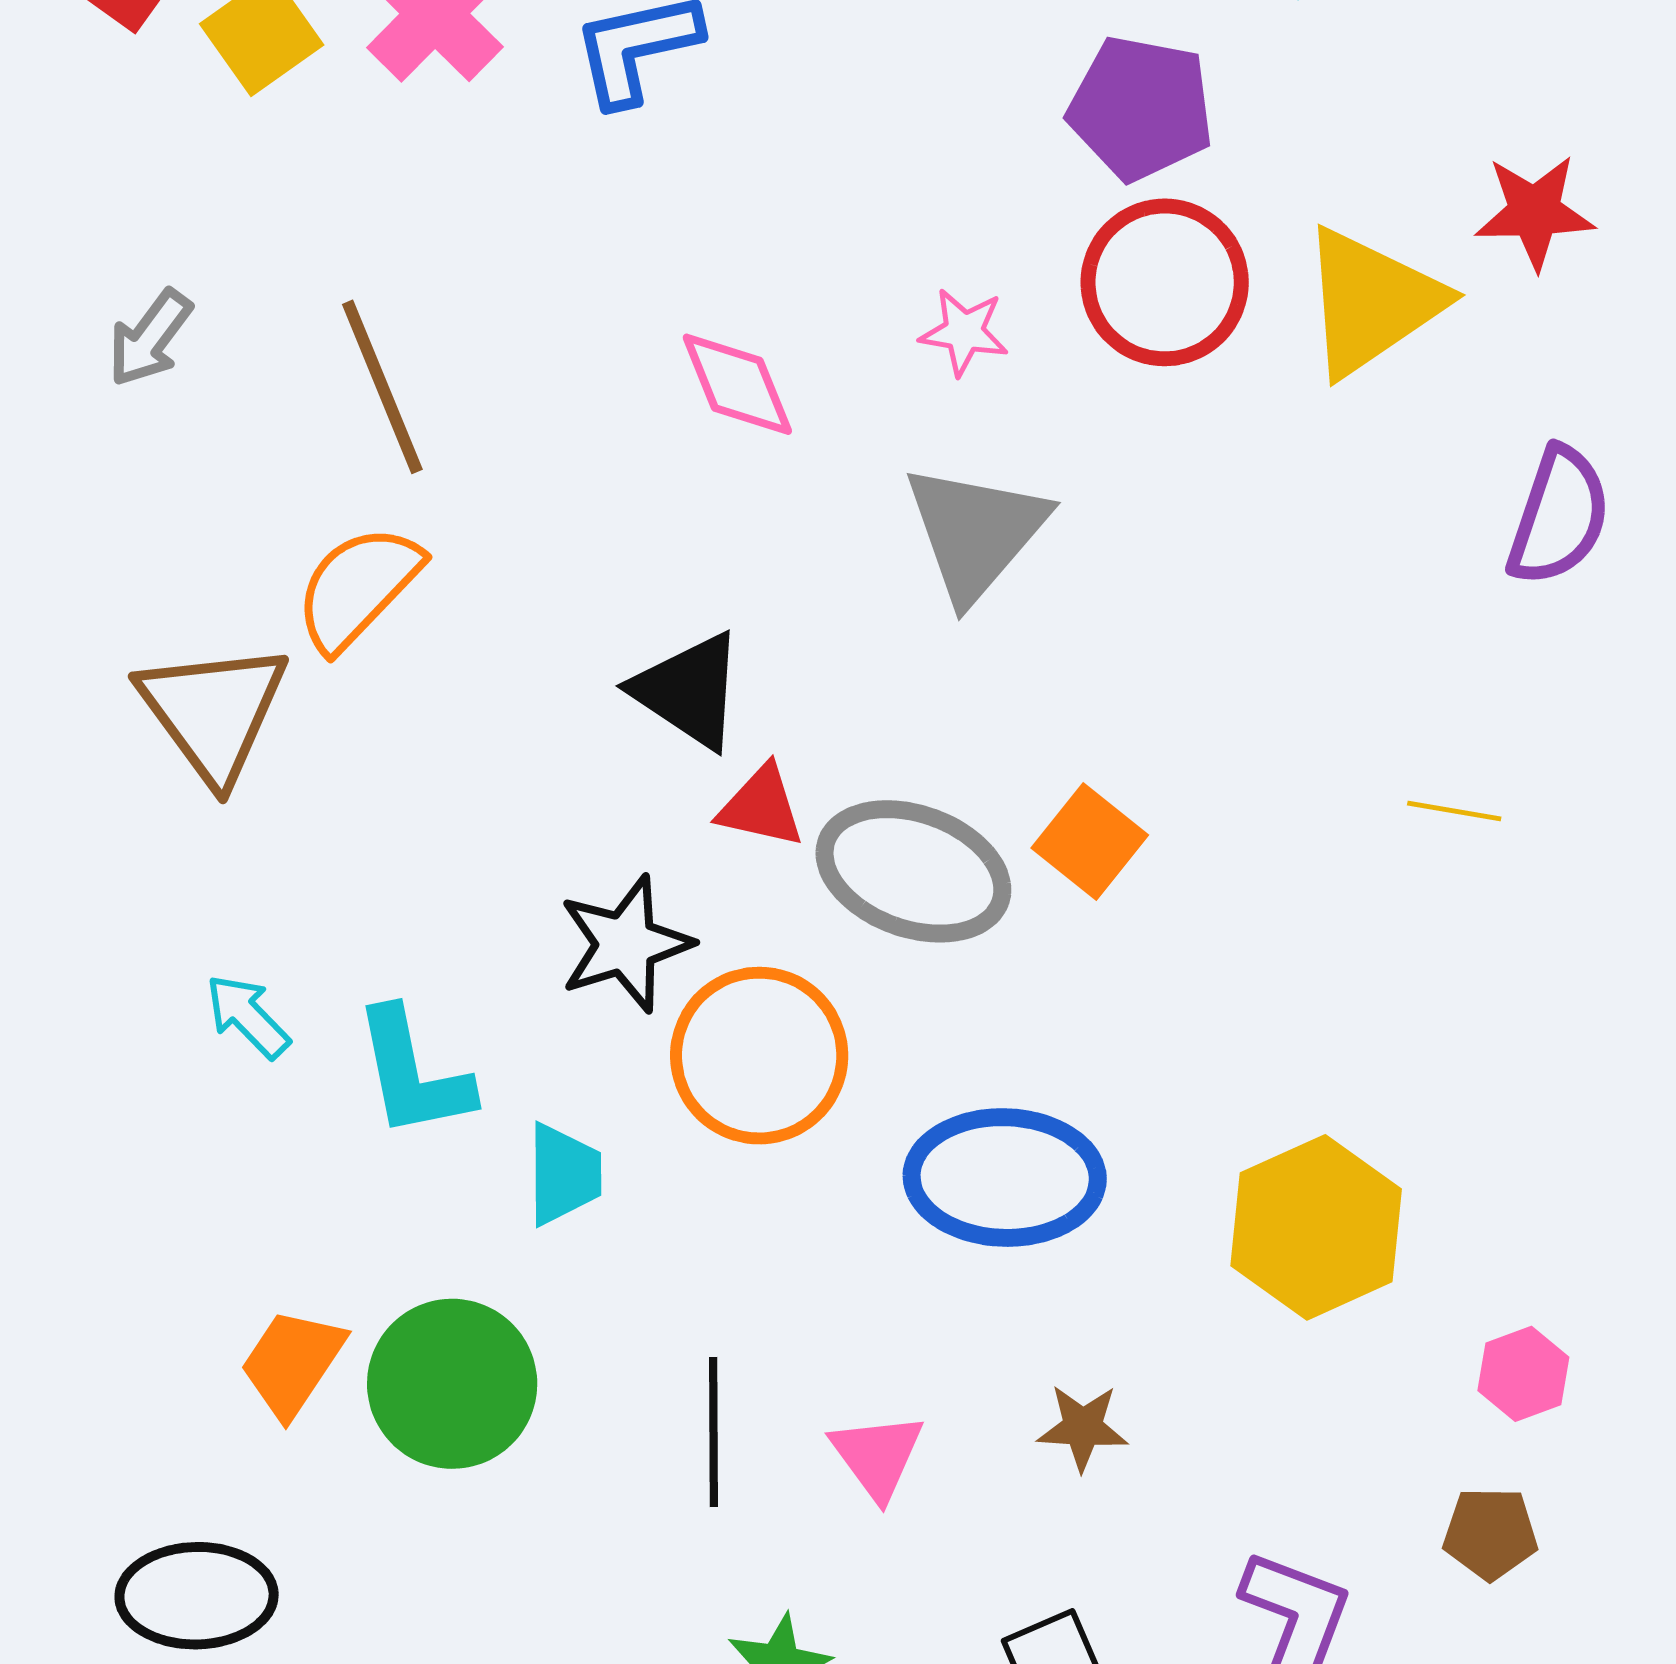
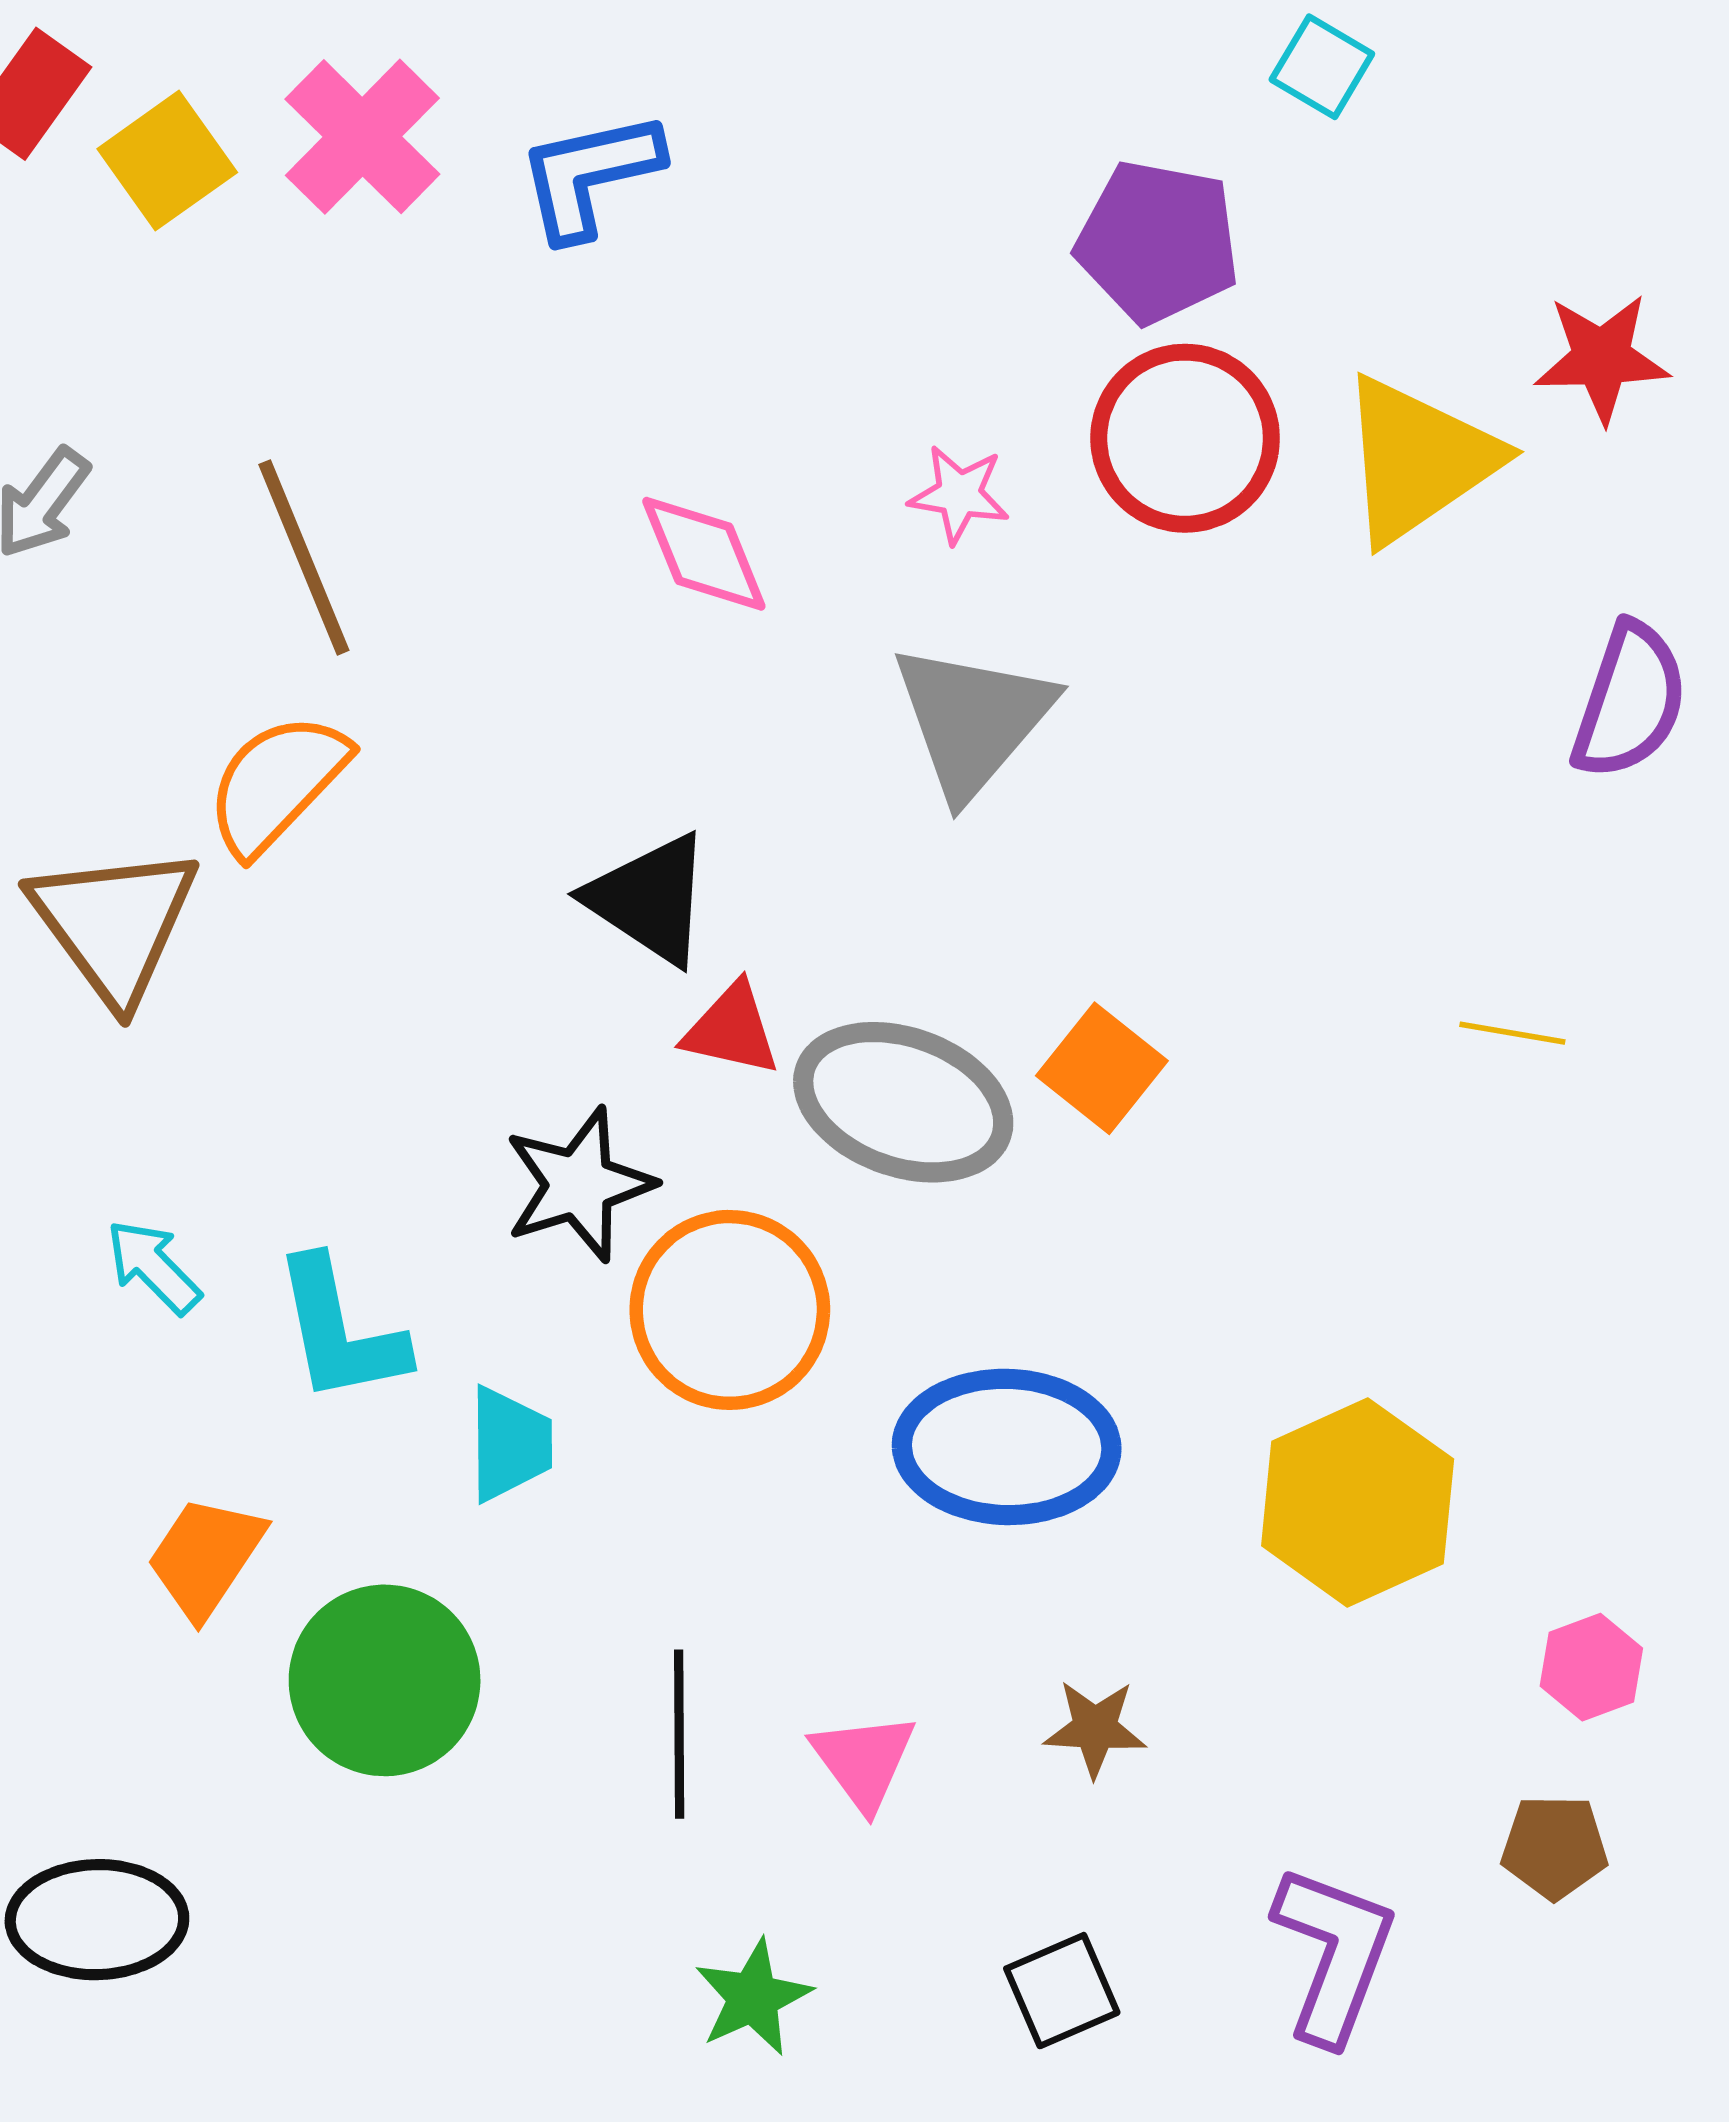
orange trapezoid: (292, 1363) -> (206, 1557), moved

